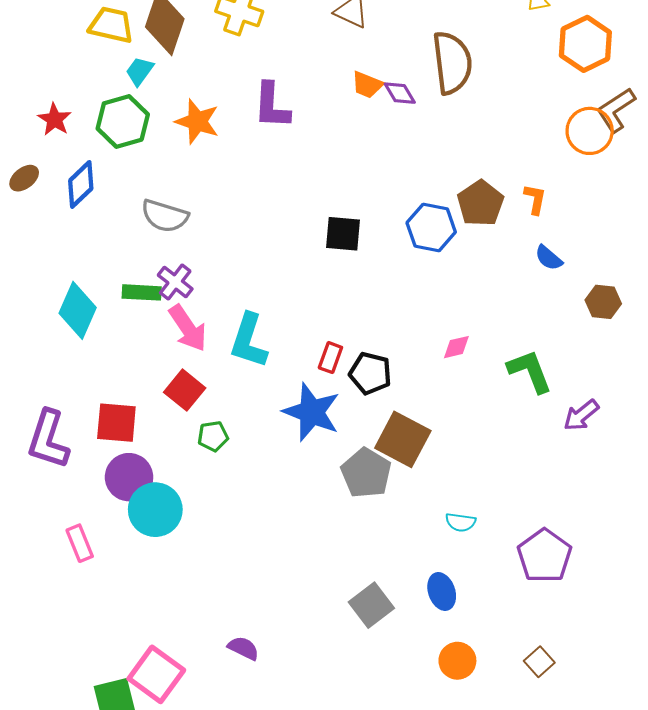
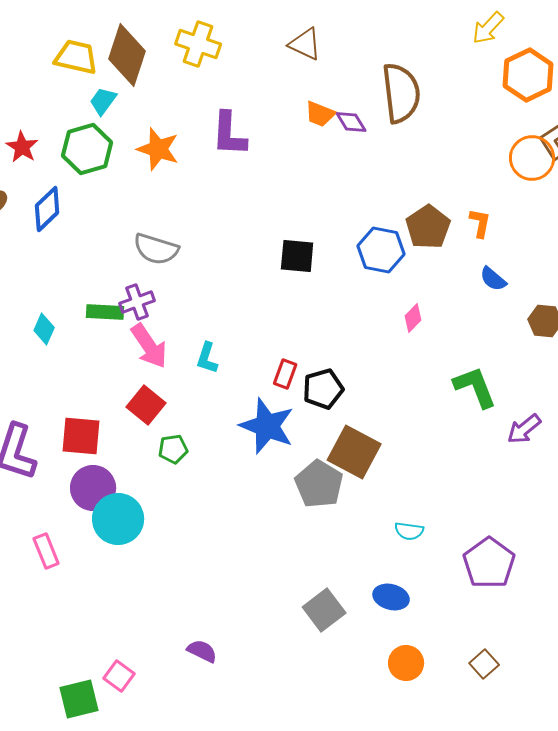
gray semicircle: (165, 216) -> (156, 249), moved
purple cross: (175, 282) -> (137, 302), turned 32
cyan diamond: (78, 310) -> (44, 329), size x0.6
cyan L-shape: (249, 341) -> (207, 358), size x0.6
pink diamond: (456, 347) -> (413, 318), moved, turned -32
black pentagon: (370, 373) -> (323, 389), turned -30
blue ellipse: (442, 591) -> (391, 597), turned -56
pink square: (156, 674) -> (119, 676), size x0.6

